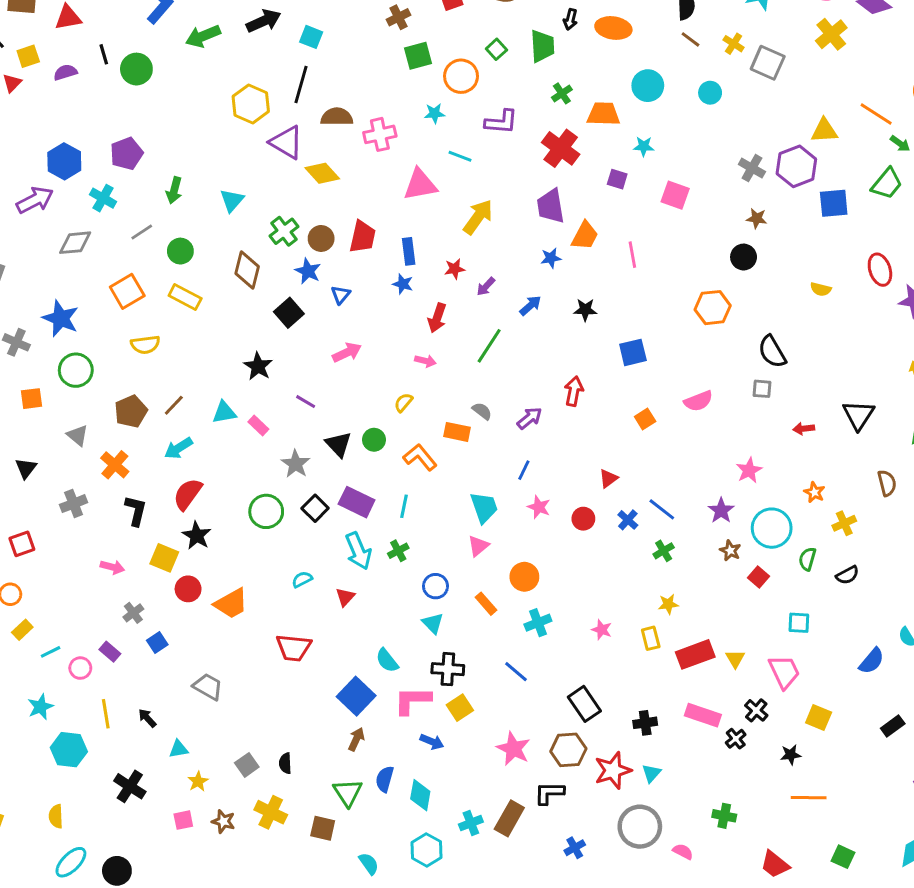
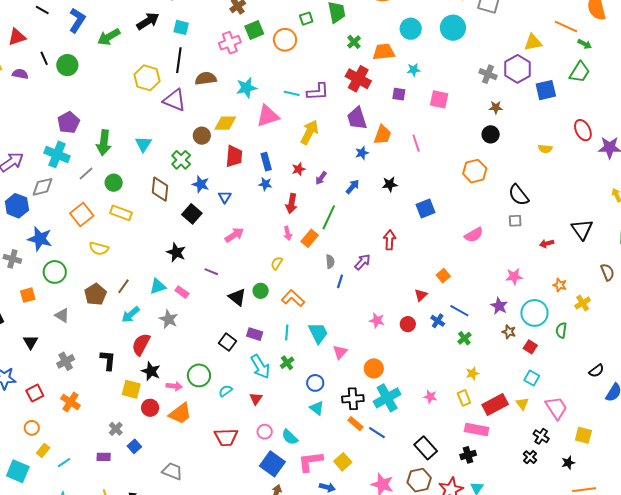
green square: (496, 49) -> (306, 19), turned 32
purple semicircle: (65, 72) -> (20, 74), turned 35
cyan circle: (710, 93) -> (453, 28), size x1.6
cyan star: (435, 113) -> (246, 88), moved, size x1.5
purple L-shape: (501, 122) -> (318, 92), moved
pink cross: (380, 134) -> (230, 43), moved
blue hexagon: (64, 161) -> (17, 206), moved
yellow diamond: (322, 173) -> (225, 123), moved, turned -40
green arrow: (174, 190) -> (104, 143), size x1.4
cyan cross: (103, 198) -> (57, 154), size x1.4
brown circle: (321, 238) -> (202, 136), moved
yellow semicircle: (145, 345) -> (99, 248), turned 30
pink arrow: (425, 361) -> (288, 233), turned 72
gray semicircle: (482, 411) -> (330, 262), turned 56
orange square: (645, 419) -> (443, 276), moved
orange rectangle: (457, 432) -> (310, 238), moved, turned -54
gray star: (296, 464) -> (169, 319), moved
orange cross: (115, 465) -> (70, 402), moved
blue line: (524, 470) -> (340, 281), moved
pink star: (749, 470) -> (514, 276), turned 30
purple rectangle: (357, 502) -> (255, 334), size x0.7
cyan trapezoid: (484, 507) -> (318, 333), moved
green circle: (266, 511) -> (199, 375), moved
pink arrow: (112, 567) -> (174, 386), moved
black semicircle: (847, 575) -> (596, 371), moved
orange rectangle: (486, 604) -> (355, 424), moved
cyan cross: (538, 623) -> (387, 398), size x1.5
cyan square: (799, 623) -> (532, 378), moved, turned 35
purple rectangle: (110, 652) -> (104, 457), turned -32
pink circle: (80, 668) -> (265, 432), moved
black cross: (448, 669) -> (353, 399), moved
pink rectangle: (703, 715) -> (477, 429), moved

